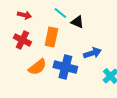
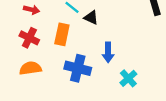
blue arrow: (92, 53) -> (108, 52), turned 108
orange semicircle: (37, 67) -> (30, 68), moved, turned -150

